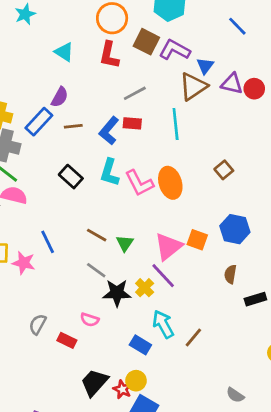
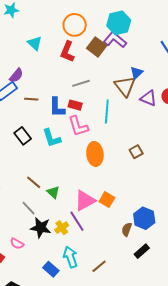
purple L-shape: (175, 50) -> (115, 40), moved
purple triangle: (232, 84) -> (148, 98), moved
brown triangle: (193, 86) -> (125, 86), turned -45
purple semicircle: (60, 97) -> (16, 75), moved
blue L-shape: (109, 131) -> (57, 107), turned -50
cyan L-shape: (109, 172) -> (52, 138), turned -45
pink L-shape: (139, 183) -> (78, 126), moved
blue hexagon: (235, 229) -> (144, 218), moved
green triangle: (125, 243) -> (53, 192), turned -32
black rectangle: (255, 299) -> (142, 251), turned -35
brown line: (193, 338) -> (99, 266), moved

